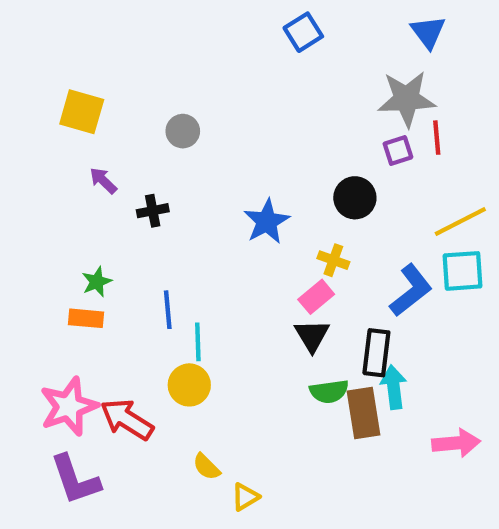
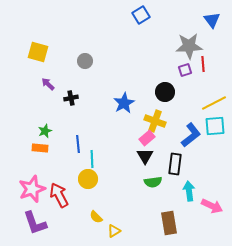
blue triangle: (428, 32) -> (212, 20), moved
yellow cross: (333, 260) -> (155, 121), size x1.5
cyan arrow: (394, 387) -> (189, 191), moved
brown rectangle: (364, 413) -> (169, 223), moved
red arrow: (127, 419) -> (59, 195), turned 30
pink arrow: (456, 443) -> (212, 206), turned 30

